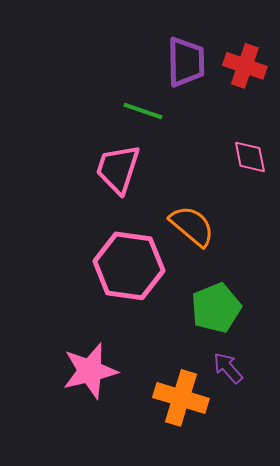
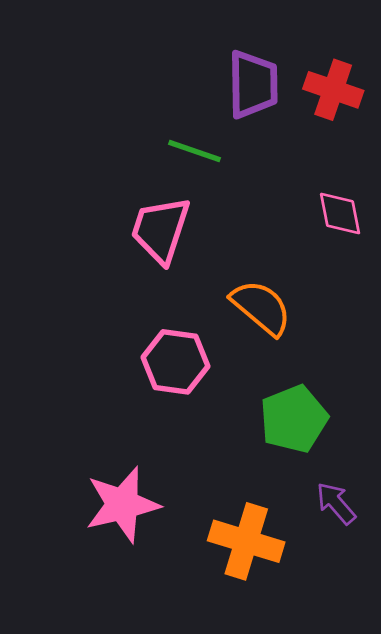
pink hexagon: (129, 266) -> (175, 362), size x0.7
purple arrow: (228, 368) -> (336, 503), moved

